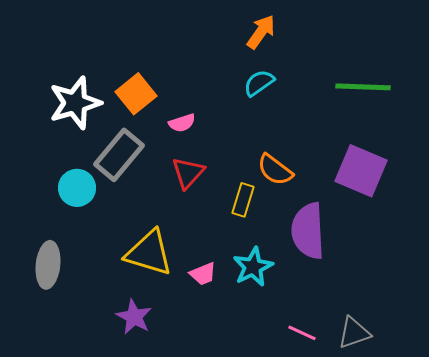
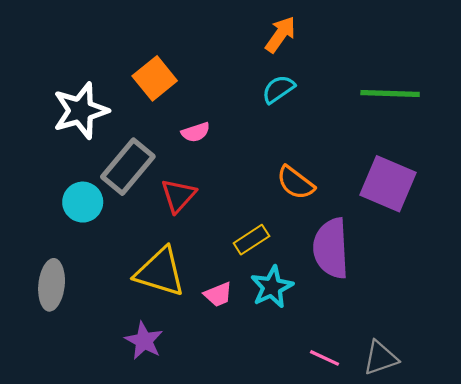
orange square: (136, 94) -> (155, 78), moved
red triangle: (188, 173) -> (178, 196), moved
yellow rectangle: (243, 200) -> (251, 240), moved, turned 40

